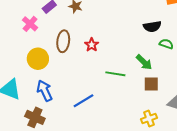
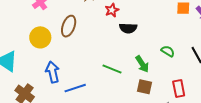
black semicircle: (152, 26) -> (128, 28), moved
red star: (92, 45) -> (112, 10), moved
blue arrow: (45, 91) -> (53, 72), moved

